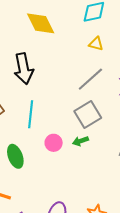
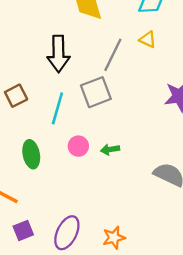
gray line: (90, 79) -> (113, 55), moved, turned -32
gray square: (88, 114) -> (96, 92), moved

